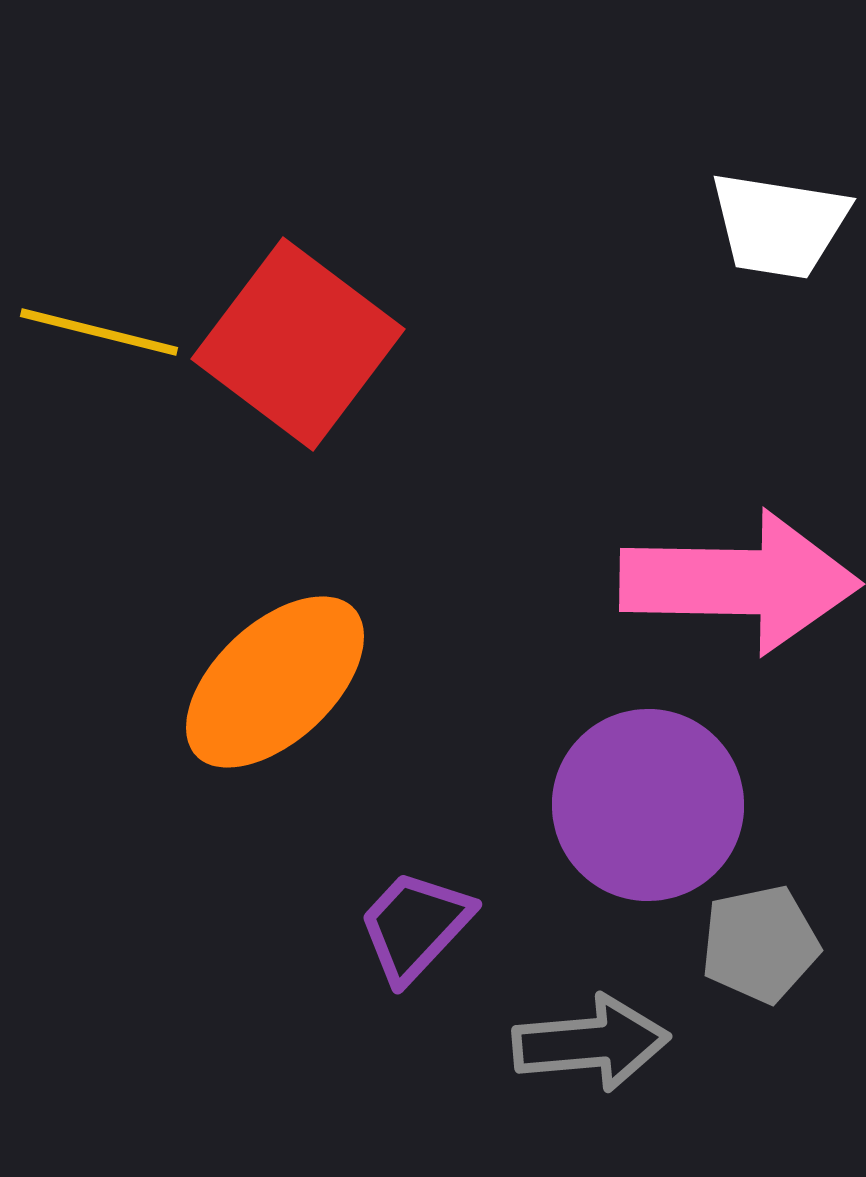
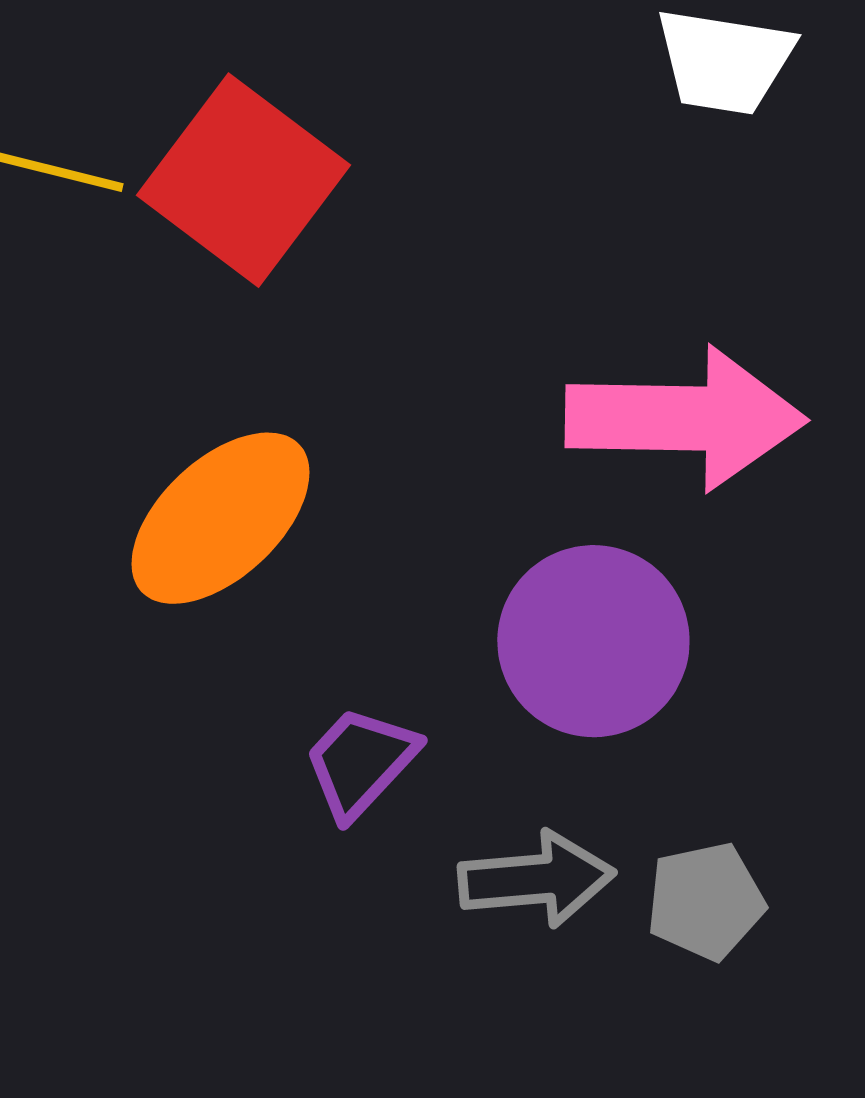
gray pentagon: (760, 944) -> (705, 901), moved

